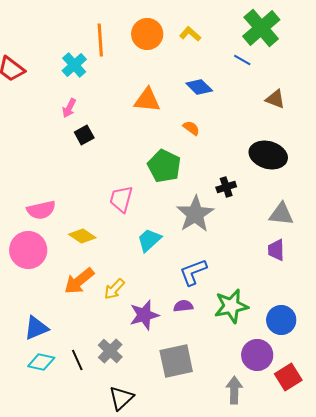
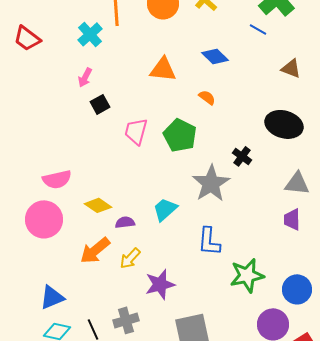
black cross: (226, 187) -> (242, 156), turned -36
pink trapezoid: (121, 199) -> (136, 131), moved
blue L-shape: (193, 272) -> (209, 241), turned -64
purple semicircle: (183, 306) -> (125, 222), moved
gray cross: (110, 351) -> (126, 320), turned 30

